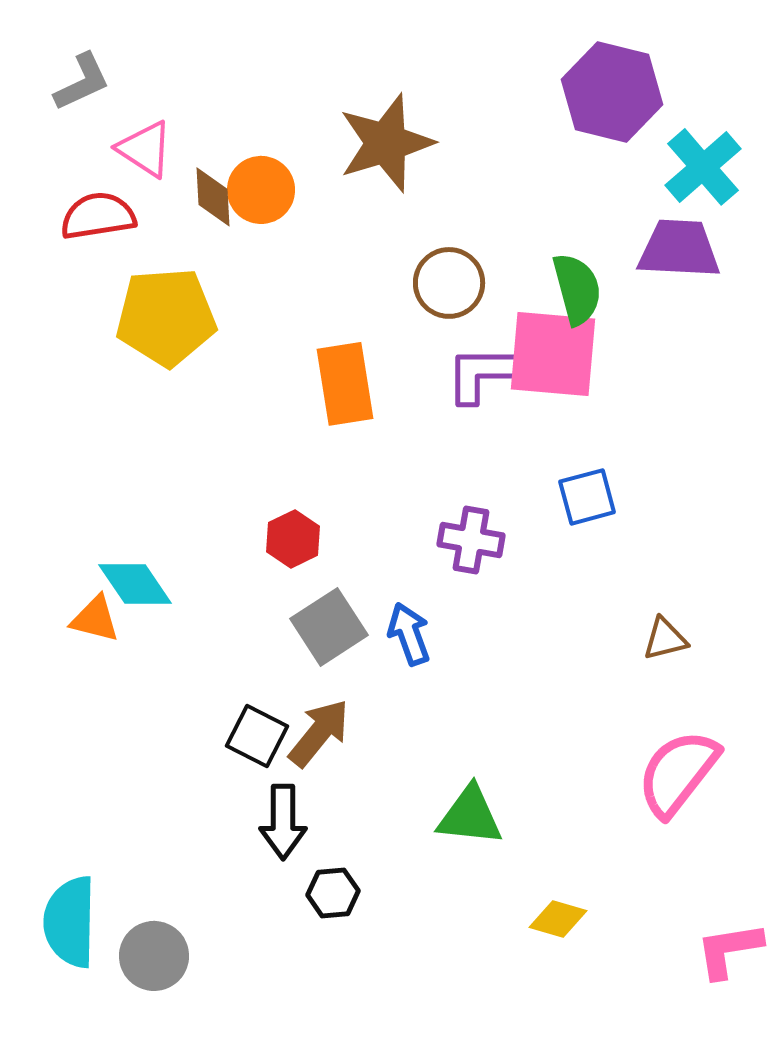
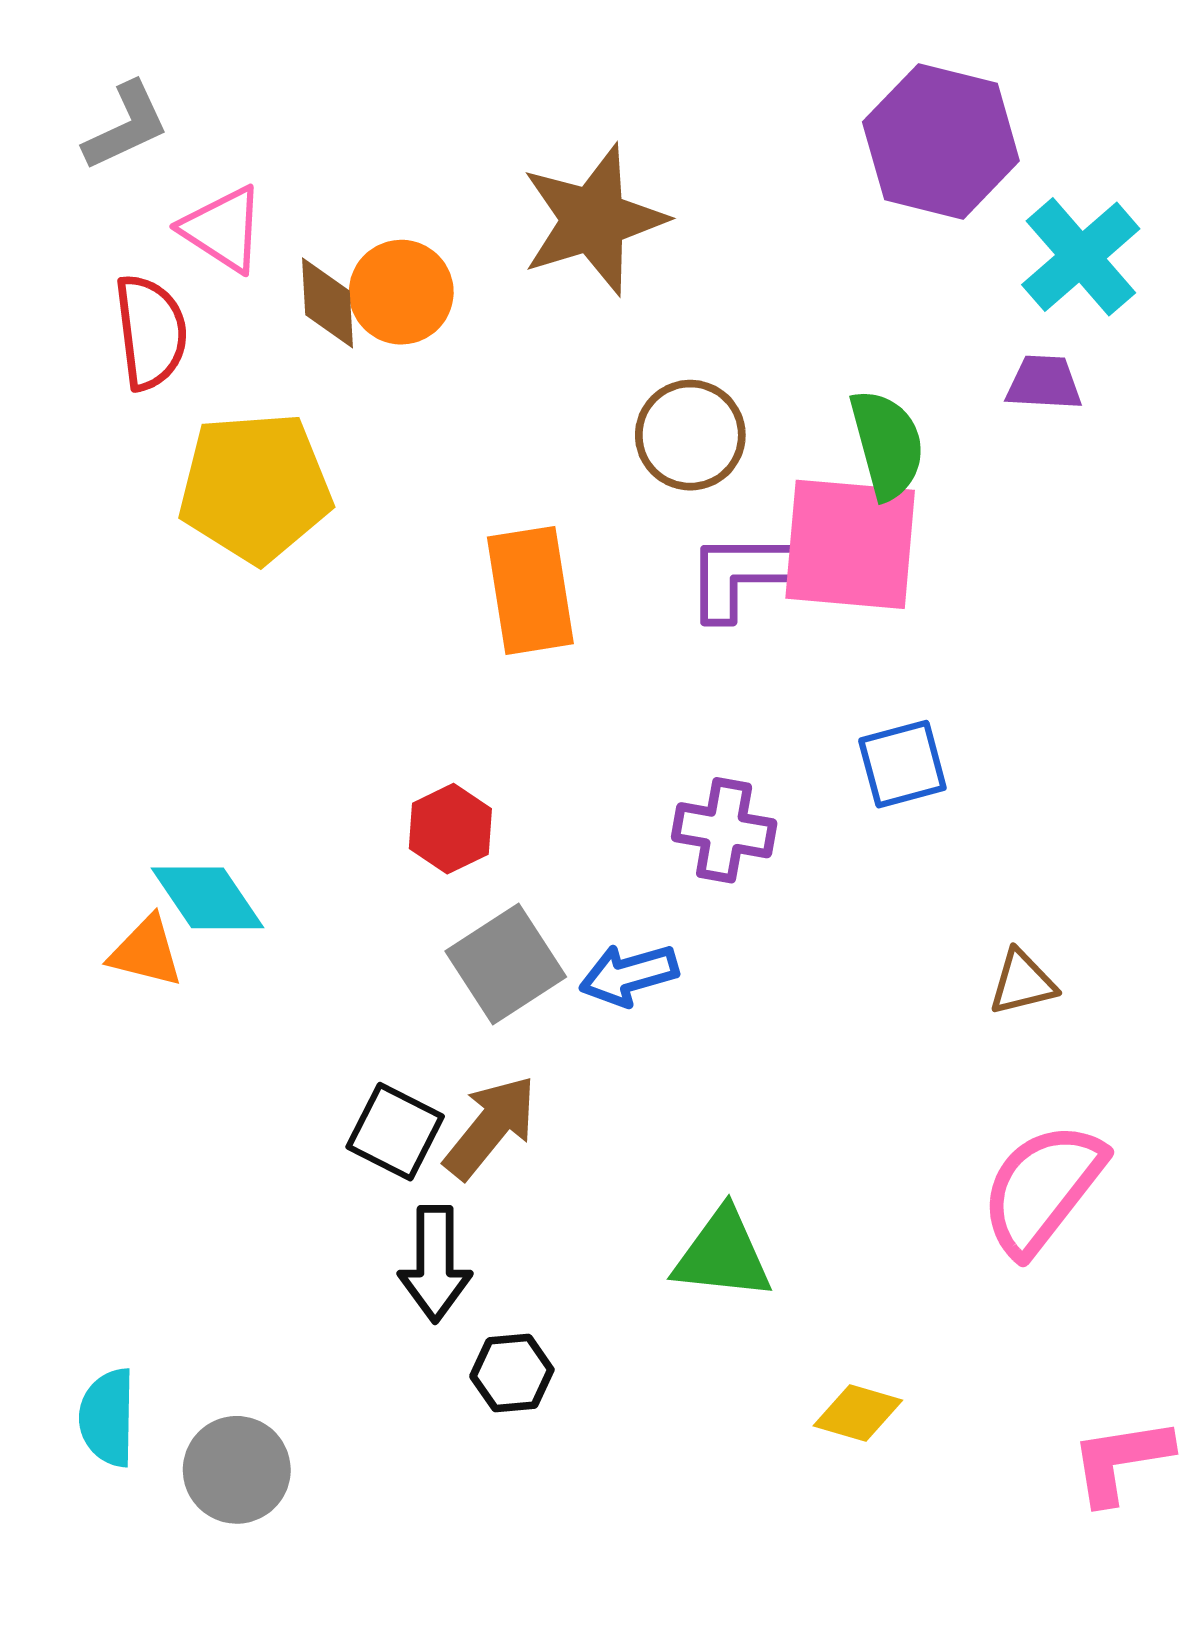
red semicircle: (98, 216) -> (151, 332), turned 92
purple trapezoid: (679, 249) -> (1044, 383), size x0.6
blue arrow: (409, 634) -> (629, 975), turned -86
cyan semicircle: (70, 922) -> (108, 1418), size x0.7

